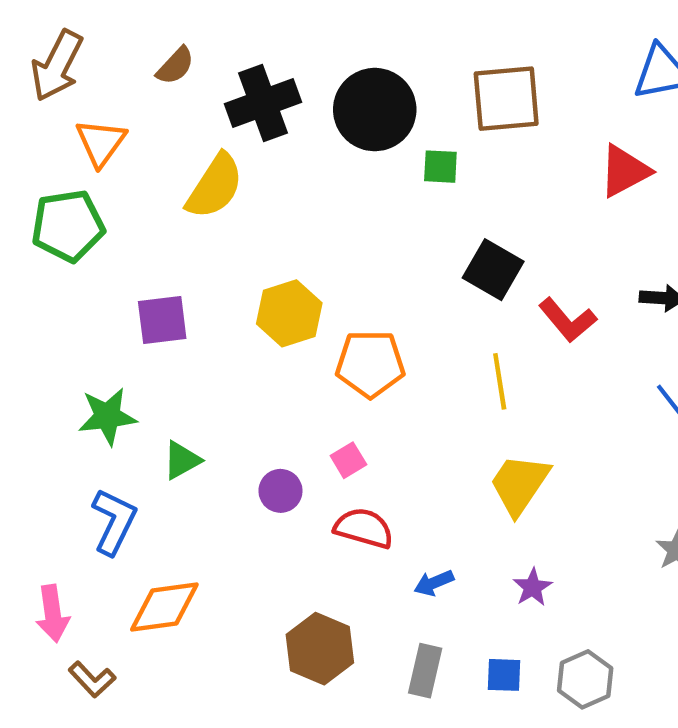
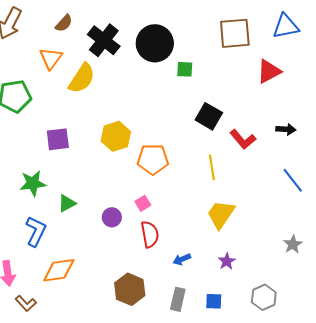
brown square: (506, 99) -> (235, 33), moved
black cross: (263, 103) -> (104, 40), turned -32
orange triangle: (101, 142) -> (51, 58), moved
red semicircle: (364, 528) -> (150, 234), turned 64
gray hexagon: (585, 679) -> (264, 297), moved

